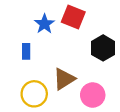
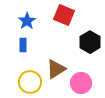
blue star: (45, 24) -> (27, 21), moved

